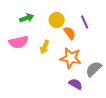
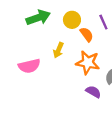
green arrow: (27, 18) -> (38, 18), size x1.5
pink semicircle: (19, 42) -> (29, 66), moved

